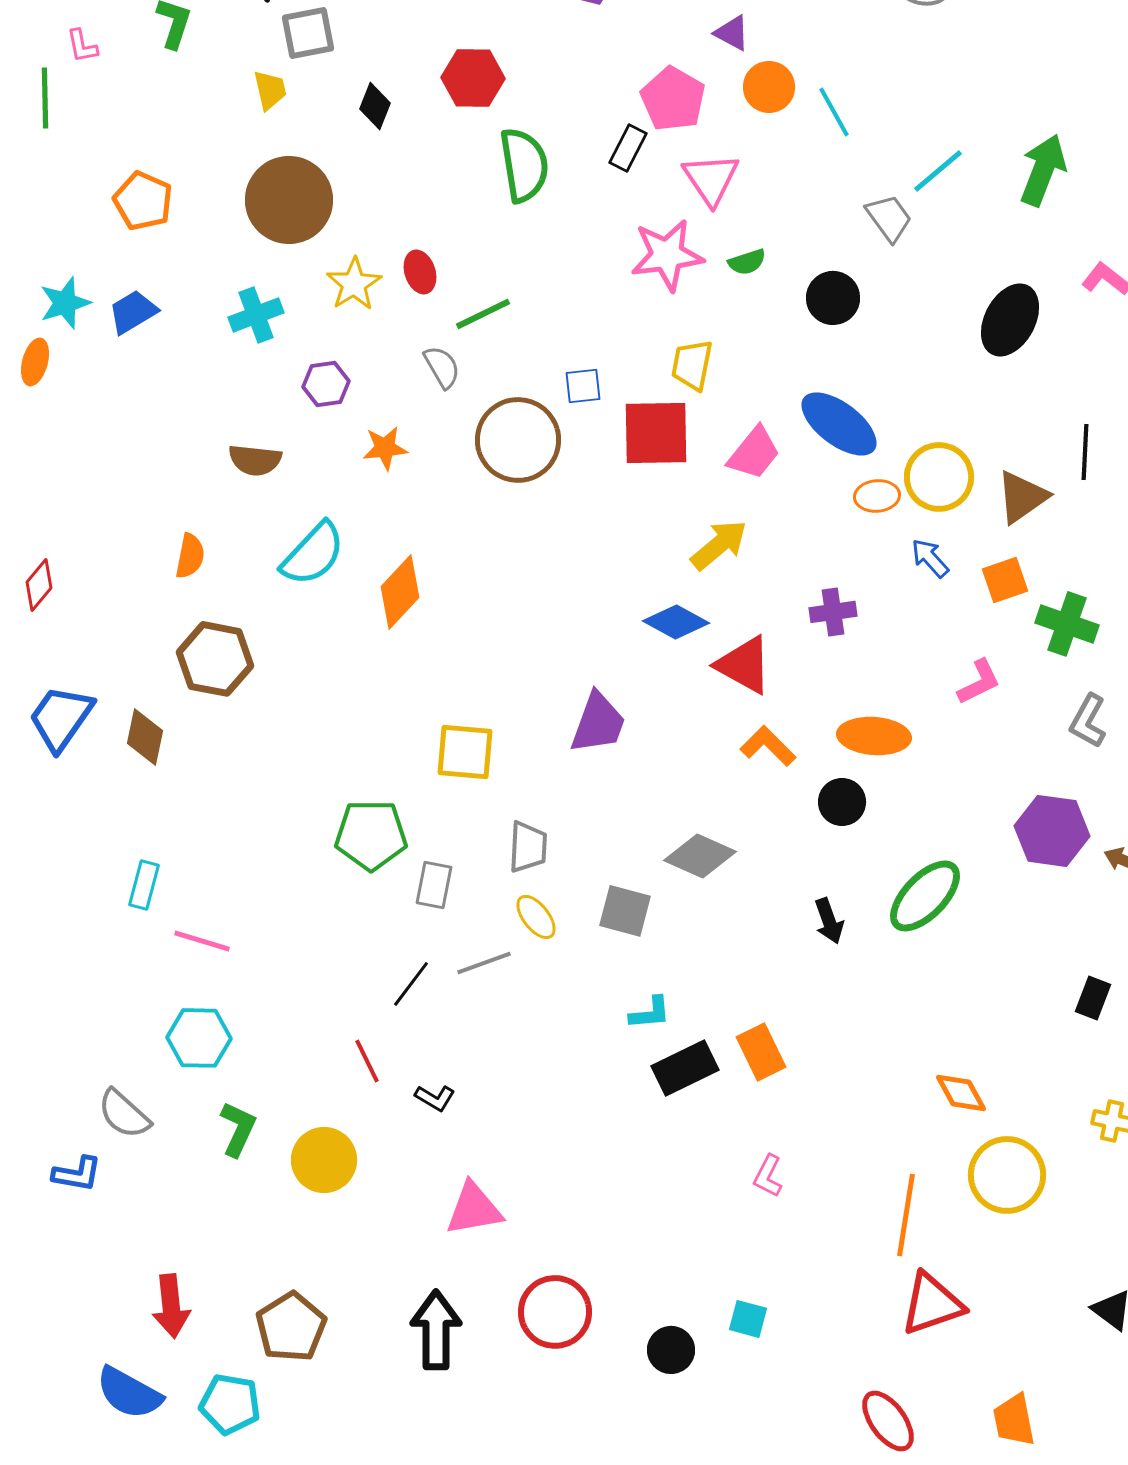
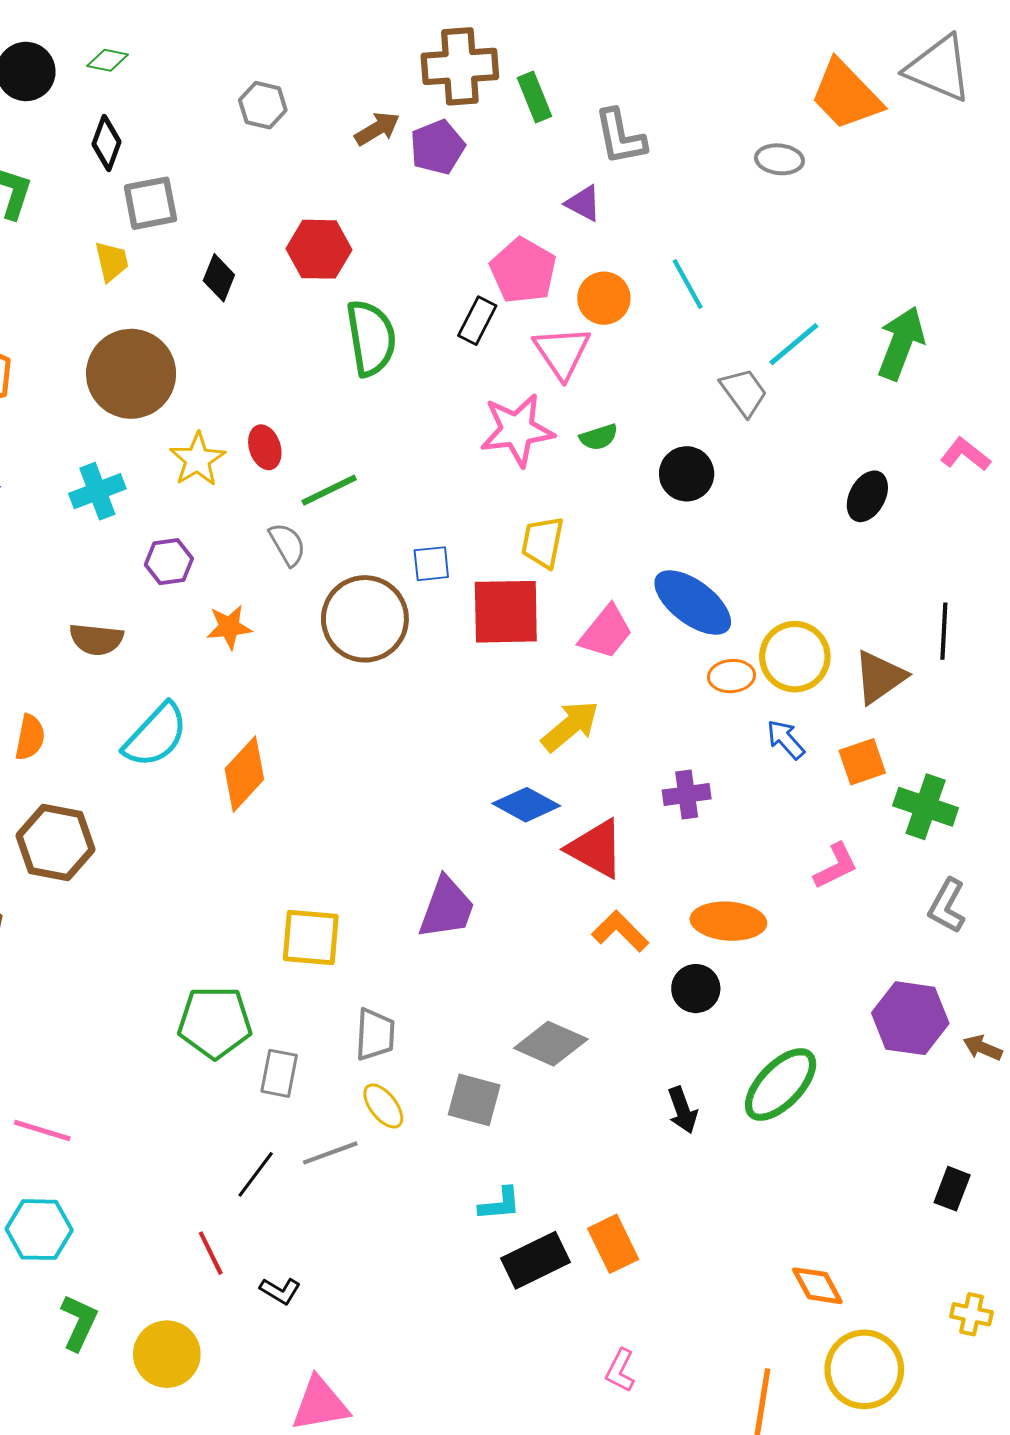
orange circle: (769, 87) -> (604, 298), moved
black ellipse: (1010, 320) -> (867, 496), size x0.7

